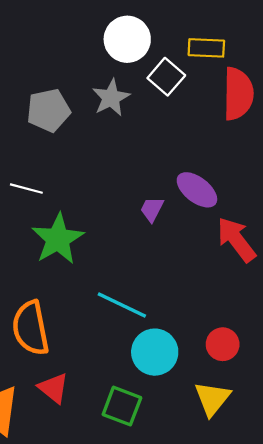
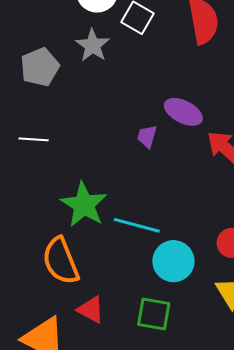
green star: (58, 239) -> (84, 205), moved

